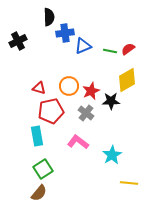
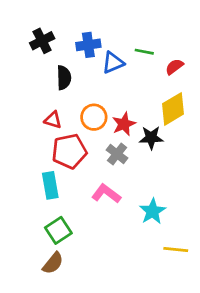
black semicircle: (49, 17) -> (64, 78), moved
black cross: (18, 41) -> (42, 41), moved
green line: (110, 51) -> (144, 52), moved

